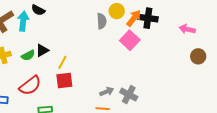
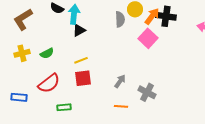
cyan arrow: (23, 21) -> (74, 14), moved
black triangle: (42, 50) -> (79, 30), moved
yellow line: (62, 62) -> (81, 60), turned 40
gray arrow: (107, 92) -> (120, 81), moved, turned -32

